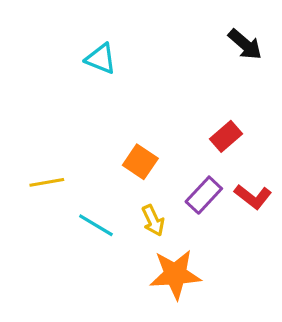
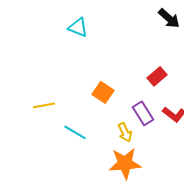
purple rectangle: (204, 195) -> (143, 113), turned -75
yellow arrow: (153, 220) -> (125, 132), moved

